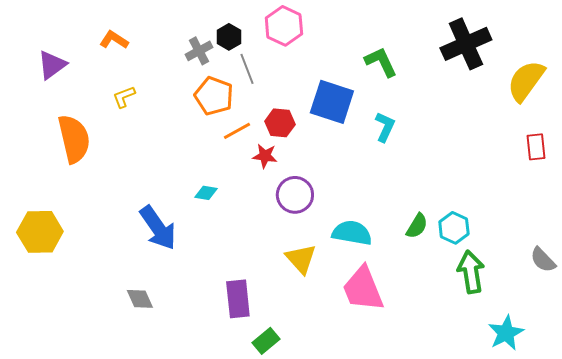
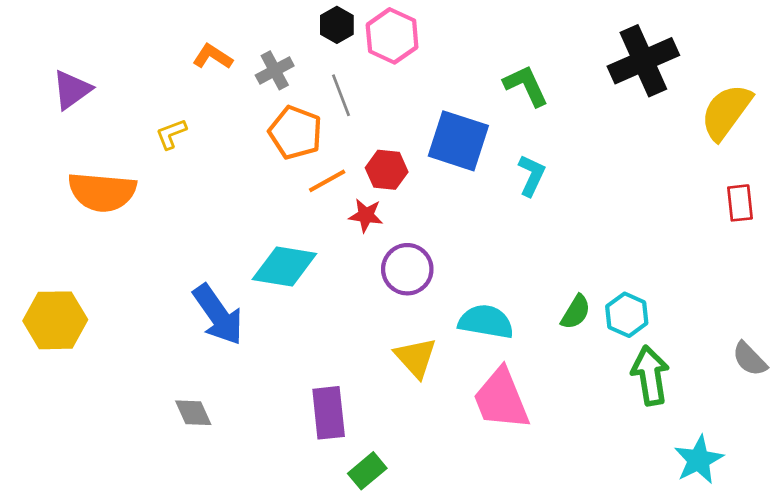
black hexagon: (229, 37) -> (337, 25), moved
orange L-shape: (114, 40) -> (213, 57), moved
orange semicircle: (74, 139) -> (102, 192), turned 108
cyan diamond: (206, 193) -> (284, 266), size x2.0

